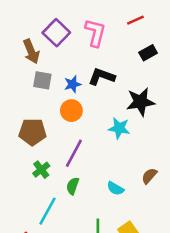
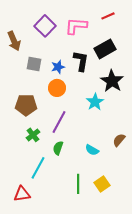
pink L-shape: (95, 33) -> (76, 26), turned -100
brown arrow: (31, 52) -> (14, 41), moved
black rectangle: (148, 53) -> (105, 49), moved, size x1.5
black L-shape: (102, 77) -> (81, 61), turned 80
black star: (140, 102) -> (112, 81), turned -30
cyan star: (119, 128) -> (95, 102), turned 30

